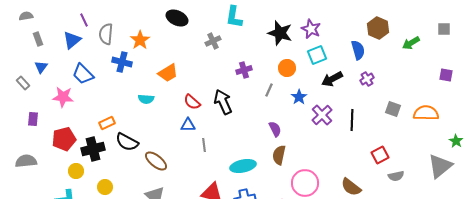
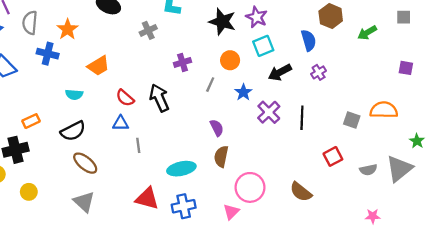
gray square: (393, 109) -> (352, 120), moved
black semicircle: (127, 142) -> (73, 131), moved, turned -55
gray semicircle: (396, 176) -> (368, 170), moved

